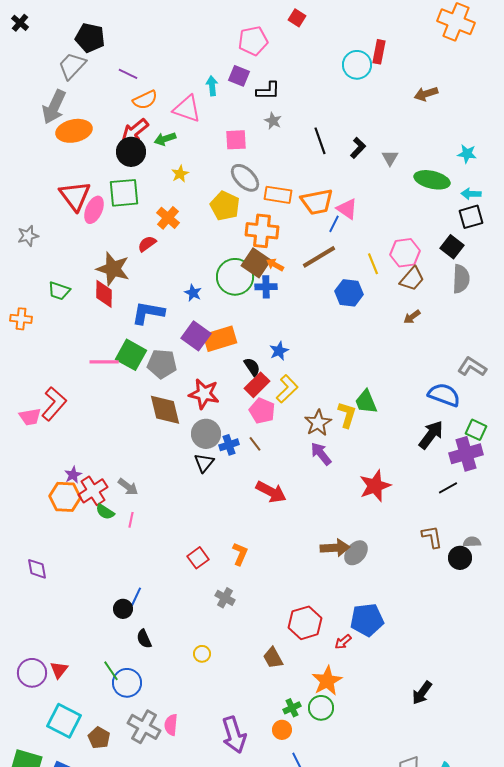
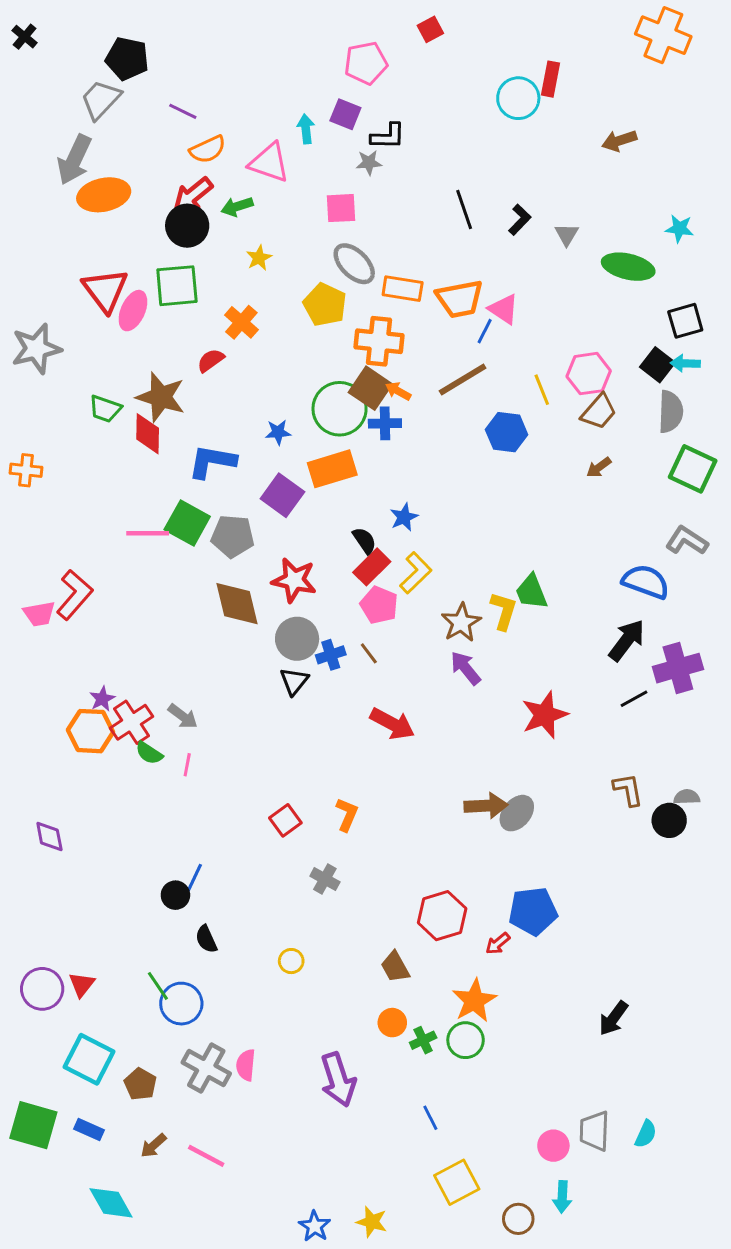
red square: (297, 18) -> (430, 29), turned 30
gray star: (273, 121) -> (369, 163), moved, turned -30
cyan arrow: (471, 194) -> (685, 363), moved
gray star: (28, 236) -> (36, 349), size x1.6
green trapezoid: (59, 291) -> (105, 409), moved
blue star: (193, 293) -> (278, 432), turned -30
orange rectangle: (220, 339) -> (332, 469), moved
green square: (476, 430) -> (693, 469), moved, size x1.5
black line: (448, 488) -> (634, 699), moved
orange circle: (282, 730) -> (392, 1023), moved

